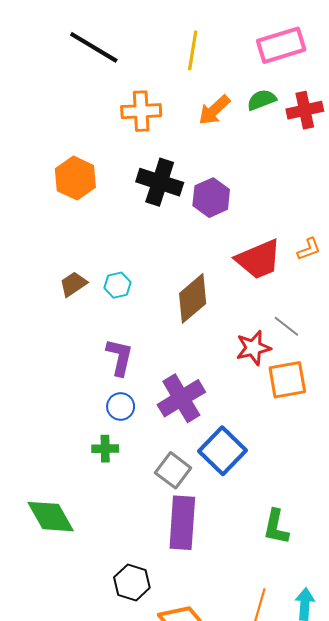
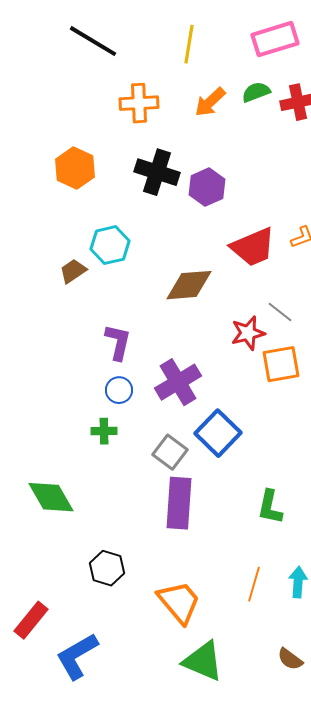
cyan hexagon: (118, 285) -> (110, 245), moved, size x1.5
brown diamond: (193, 298) -> (189, 285), turned 36
black hexagon: (132, 582) -> (107, 568), moved

